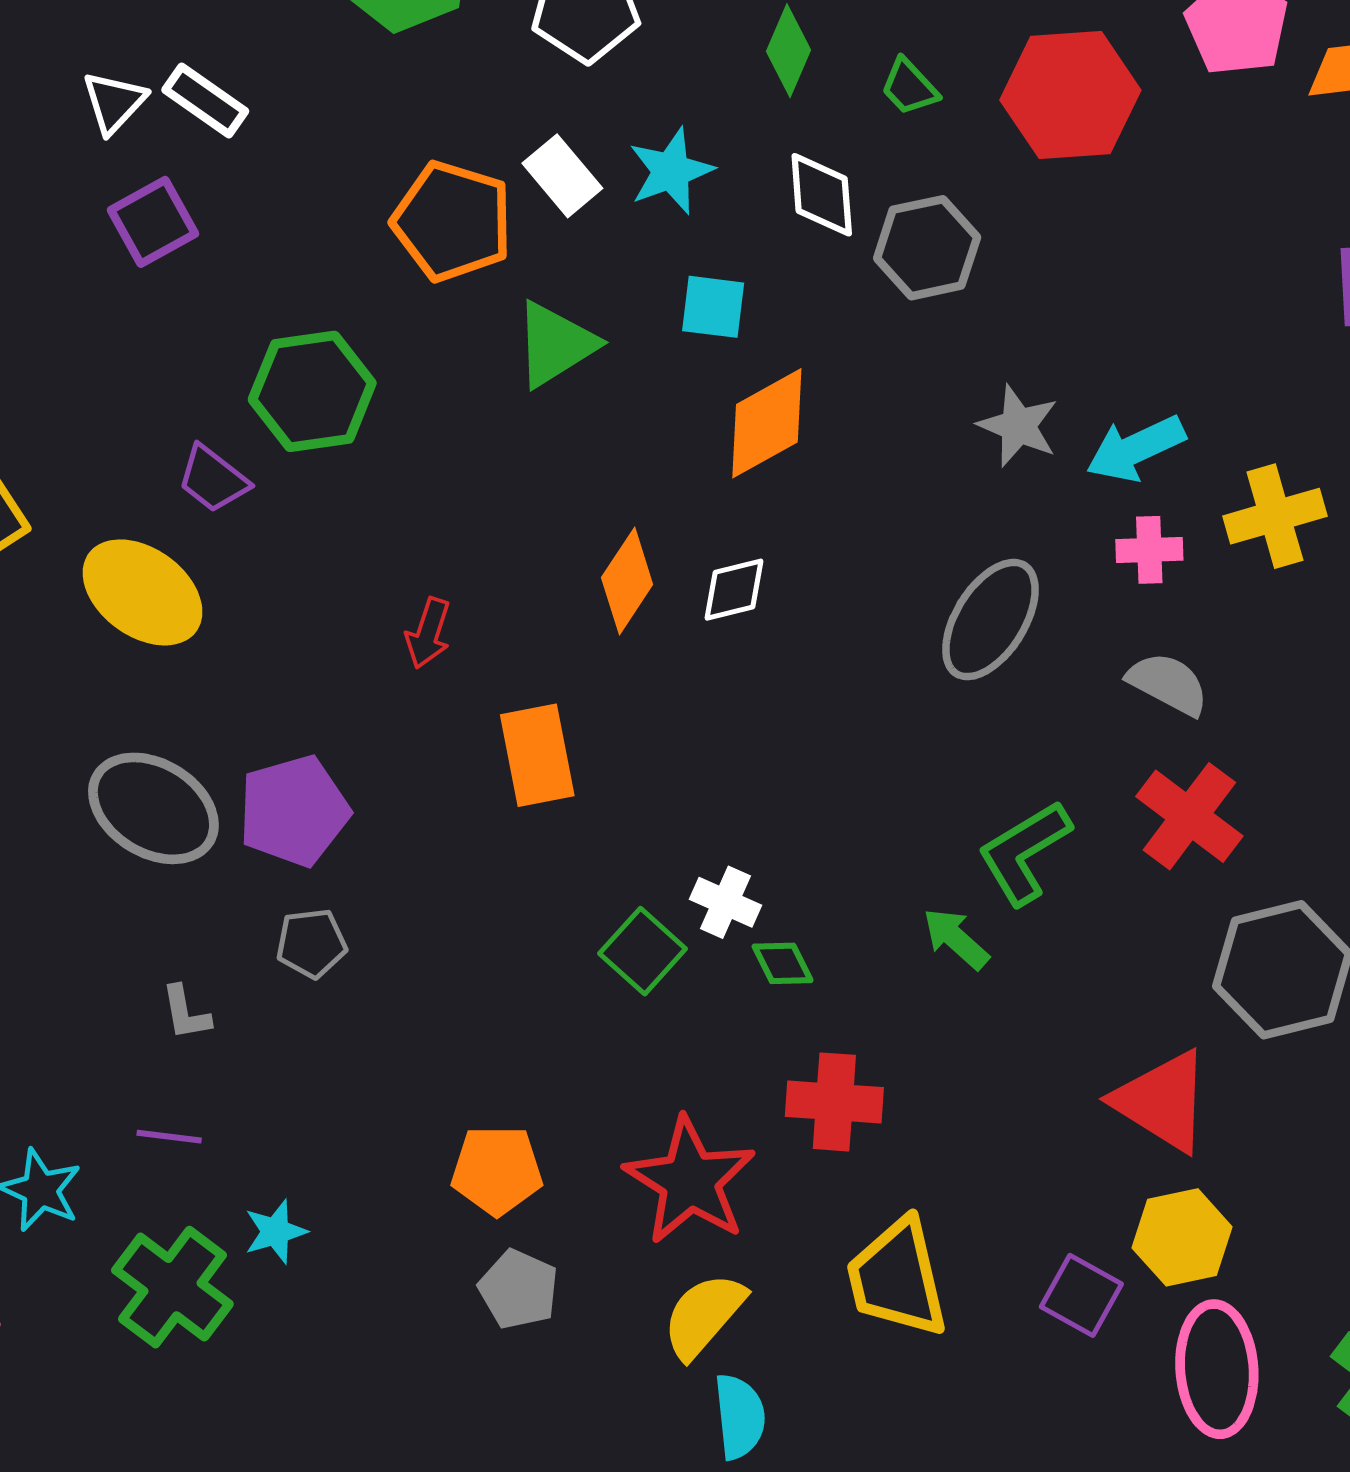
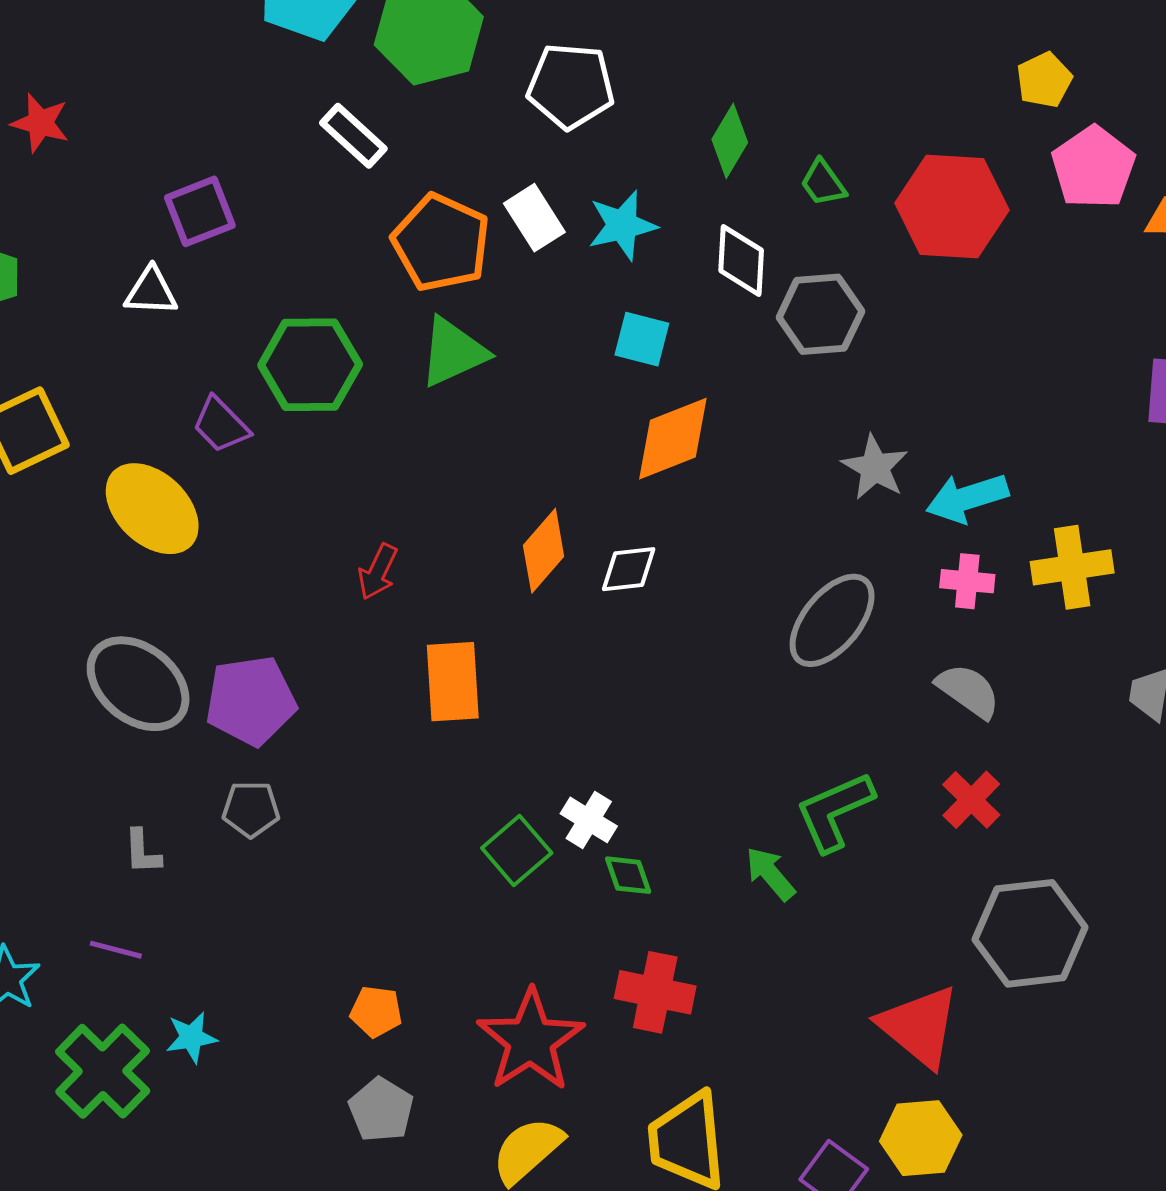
white rectangle: (205, 101) -> (353, 136), moved
white triangle: (114, 102) -> (151, 291), moved, turned 42
green triangle: (555, 344) -> (453, 352), moved
red cross: (1189, 816) -> (971, 800), size x0.7
orange pentagon: (497, 1170) -> (376, 1012), size x0.7

